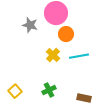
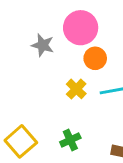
yellow square: (15, 91) -> (21, 141), size x1.5

